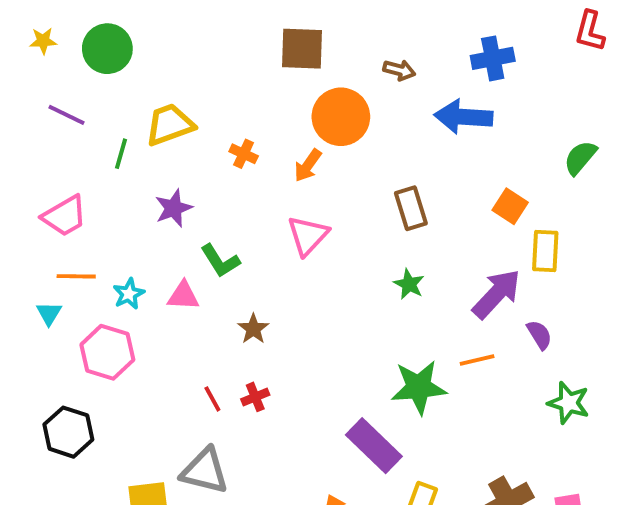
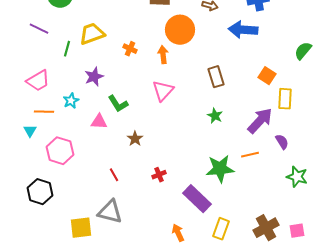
orange arrow: (308, 165) -> (163, 55), turned 138
cyan star: (129, 294) -> (71, 101), moved
red cross: (255, 397) -> (159, 175), moved

